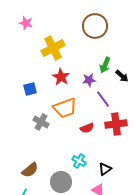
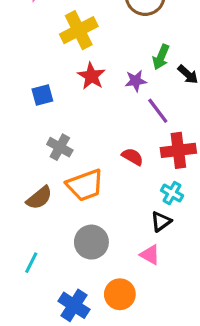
orange trapezoid: (65, 108) -> (85, 185), moved
red semicircle: (87, 128) -> (133, 157), turned -128
cyan cross: (79, 161) -> (172, 193), moved
brown semicircle: (30, 170) -> (39, 198), moved

